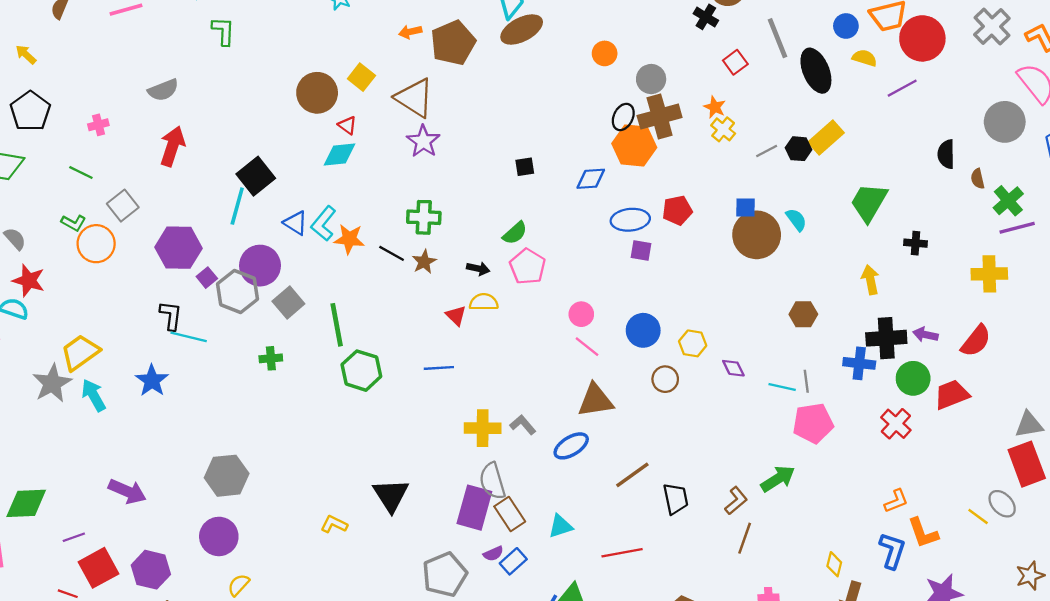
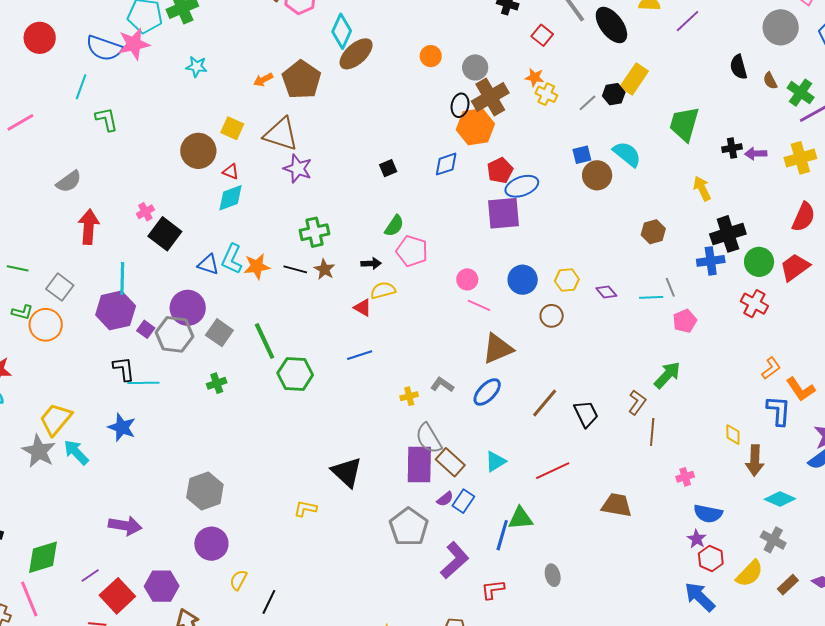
pink cross: (98, 125) -> (145, 212), moved
cyan line: (237, 206) -> (122, 279), moved
red pentagon: (677, 210) -> (500, 170), moved
blue ellipse: (630, 220) -> (522, 186), moved
cyan semicircle: (796, 220) -> (627, 154), size x1.4
brown circle: (757, 235) -> (597, 175), size x0.7
purple square: (641, 251) -> (504, 213), size x1.8
purple arrow: (925, 335) -> (756, 154), moved
pink pentagon: (813, 423) -> (685, 321), size x0.7
yellow cross: (483, 428) -> (409, 396), size x0.6

